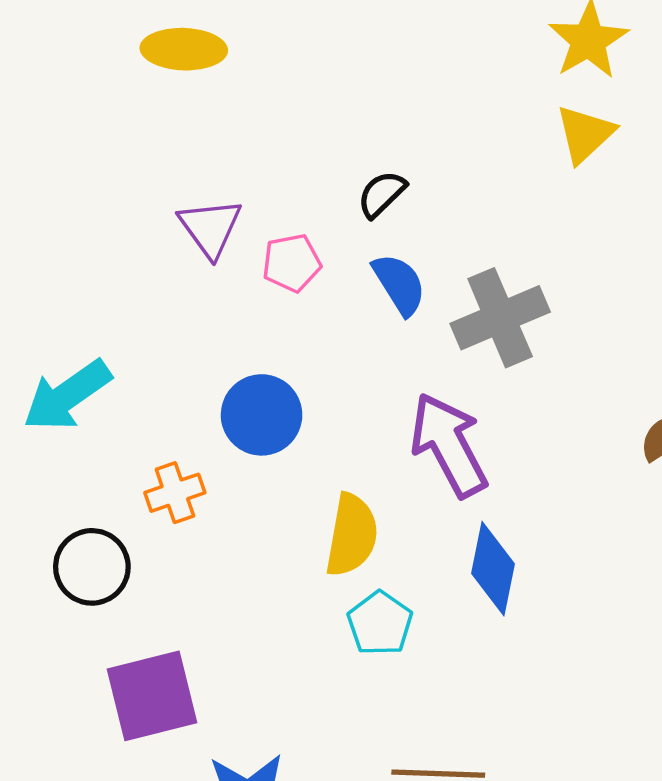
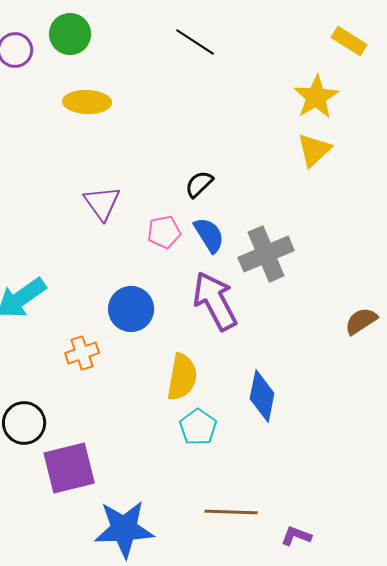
pink pentagon: (292, 263) -> (164, 232), moved
purple arrow: (449, 445) -> (215, 301), moved
black circle: (92, 567) -> (24, 423), moved

